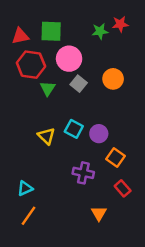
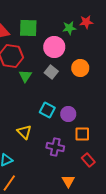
pink circle: (69, 59) -> (54, 47), moved
yellow triangle: (46, 136) -> (24, 132), moved
orange square: (115, 157) -> (82, 134), turned -35

